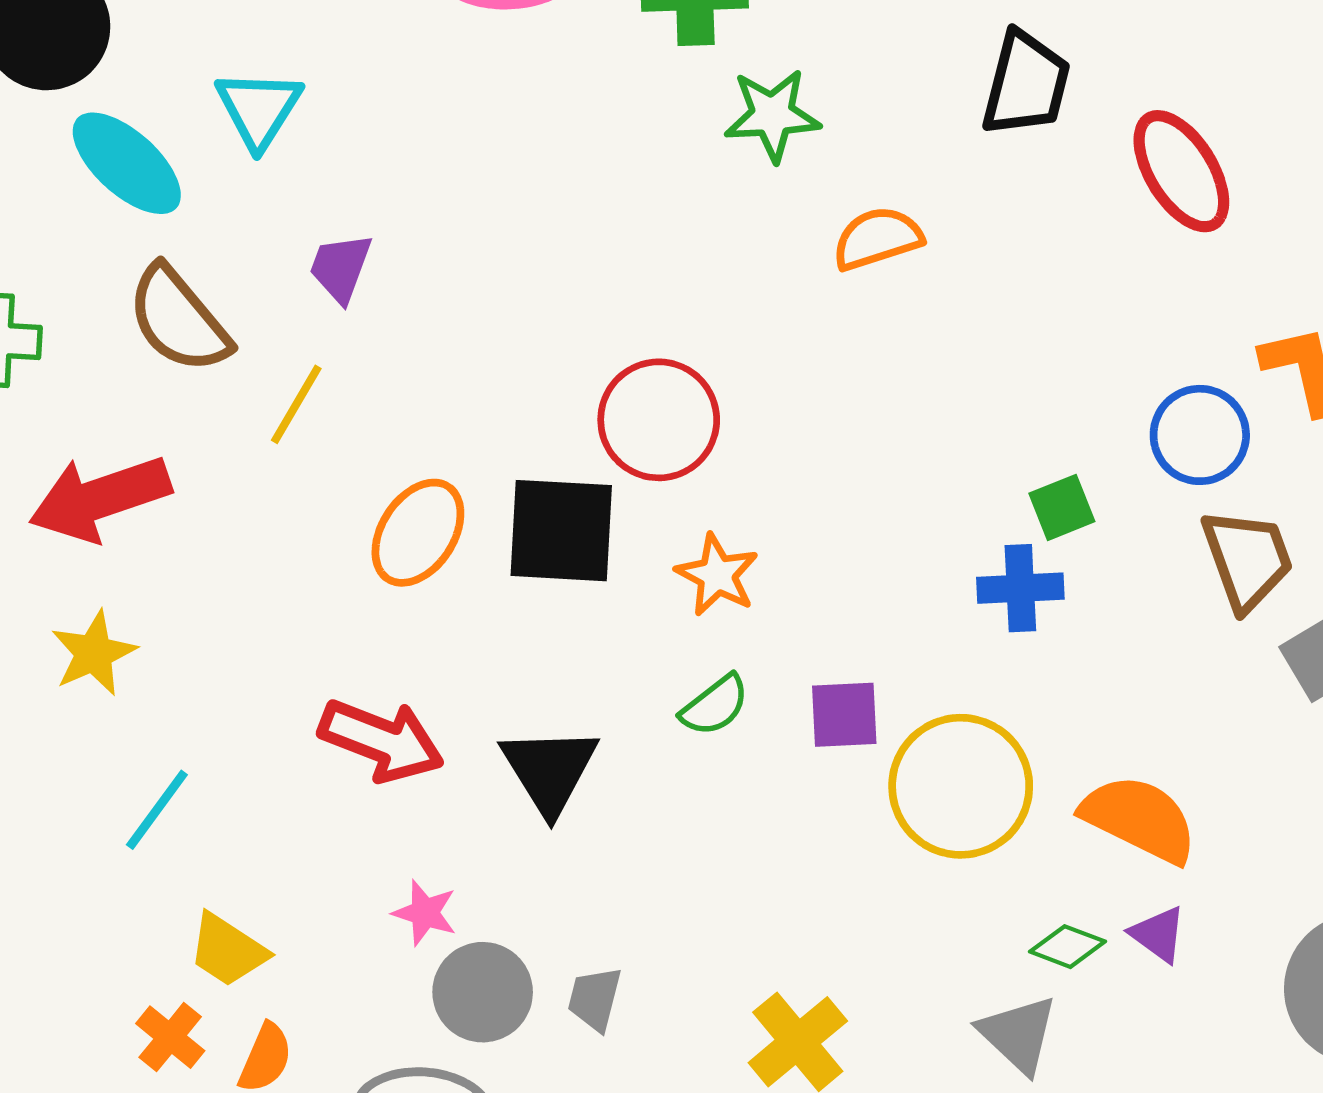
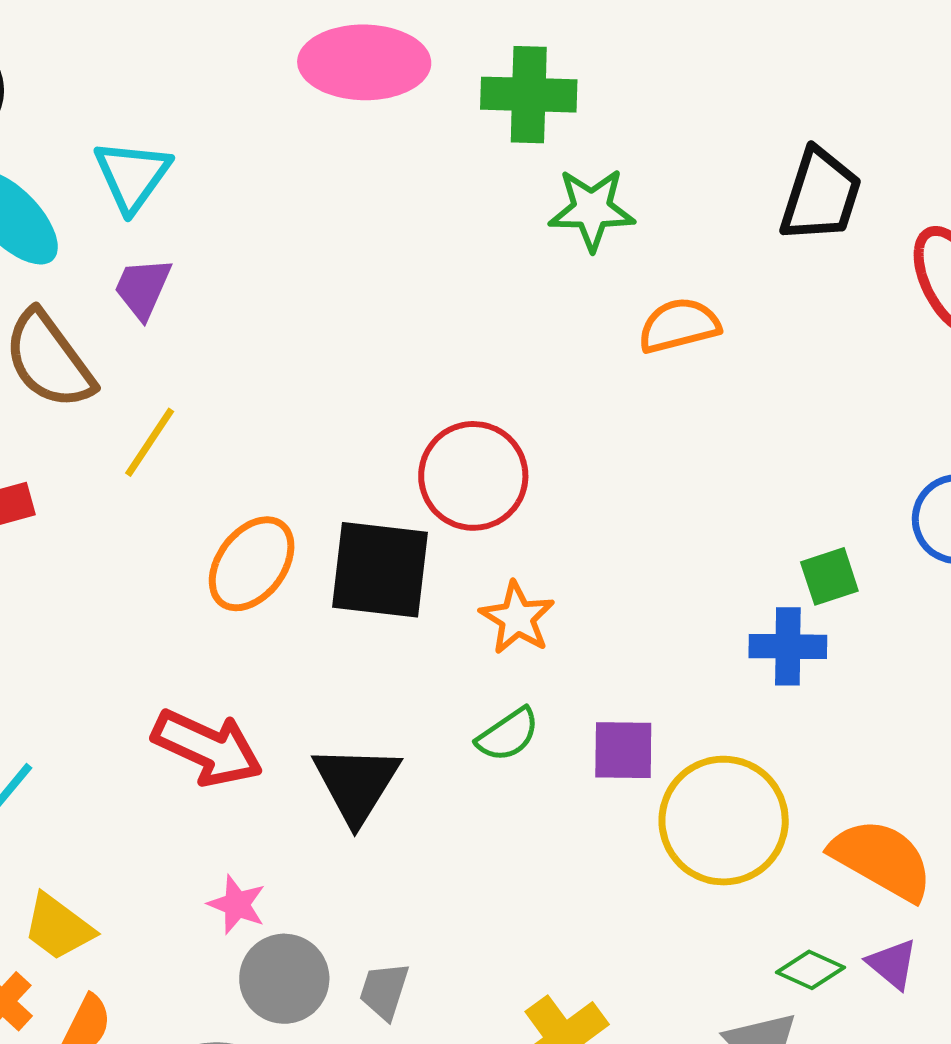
purple trapezoid: (341, 268) -> (143, 288), moved

